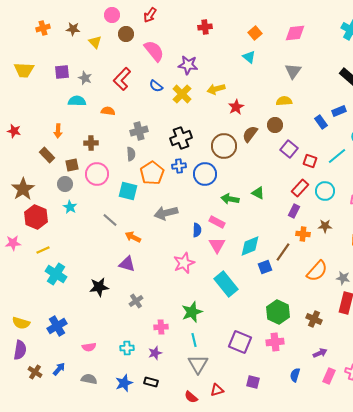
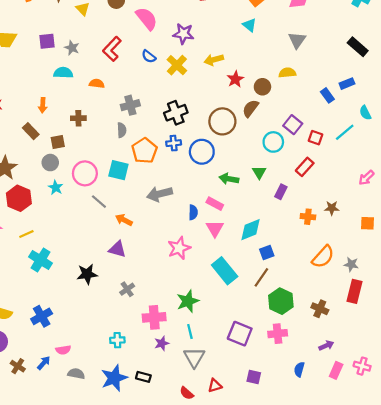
brown circle: (275, 125) -> (262, 87), moved
pink circle: (97, 174) -> (85, 173), moved
cyan circle: (325, 191) -> (273, 142), moved
green triangle: (258, 193) -> (259, 172), turned 32
purple rectangle: (294, 211) -> (281, 192), moved
brown line: (283, 252) -> (261, 277), moved
pink cross: (161, 327) -> (154, 317), size x1.5
pink semicircle: (89, 347) -> (63, 350), moved
purple star: (155, 353) -> (162, 343), moved
blue star: (124, 383) -> (114, 378), size x1.4

